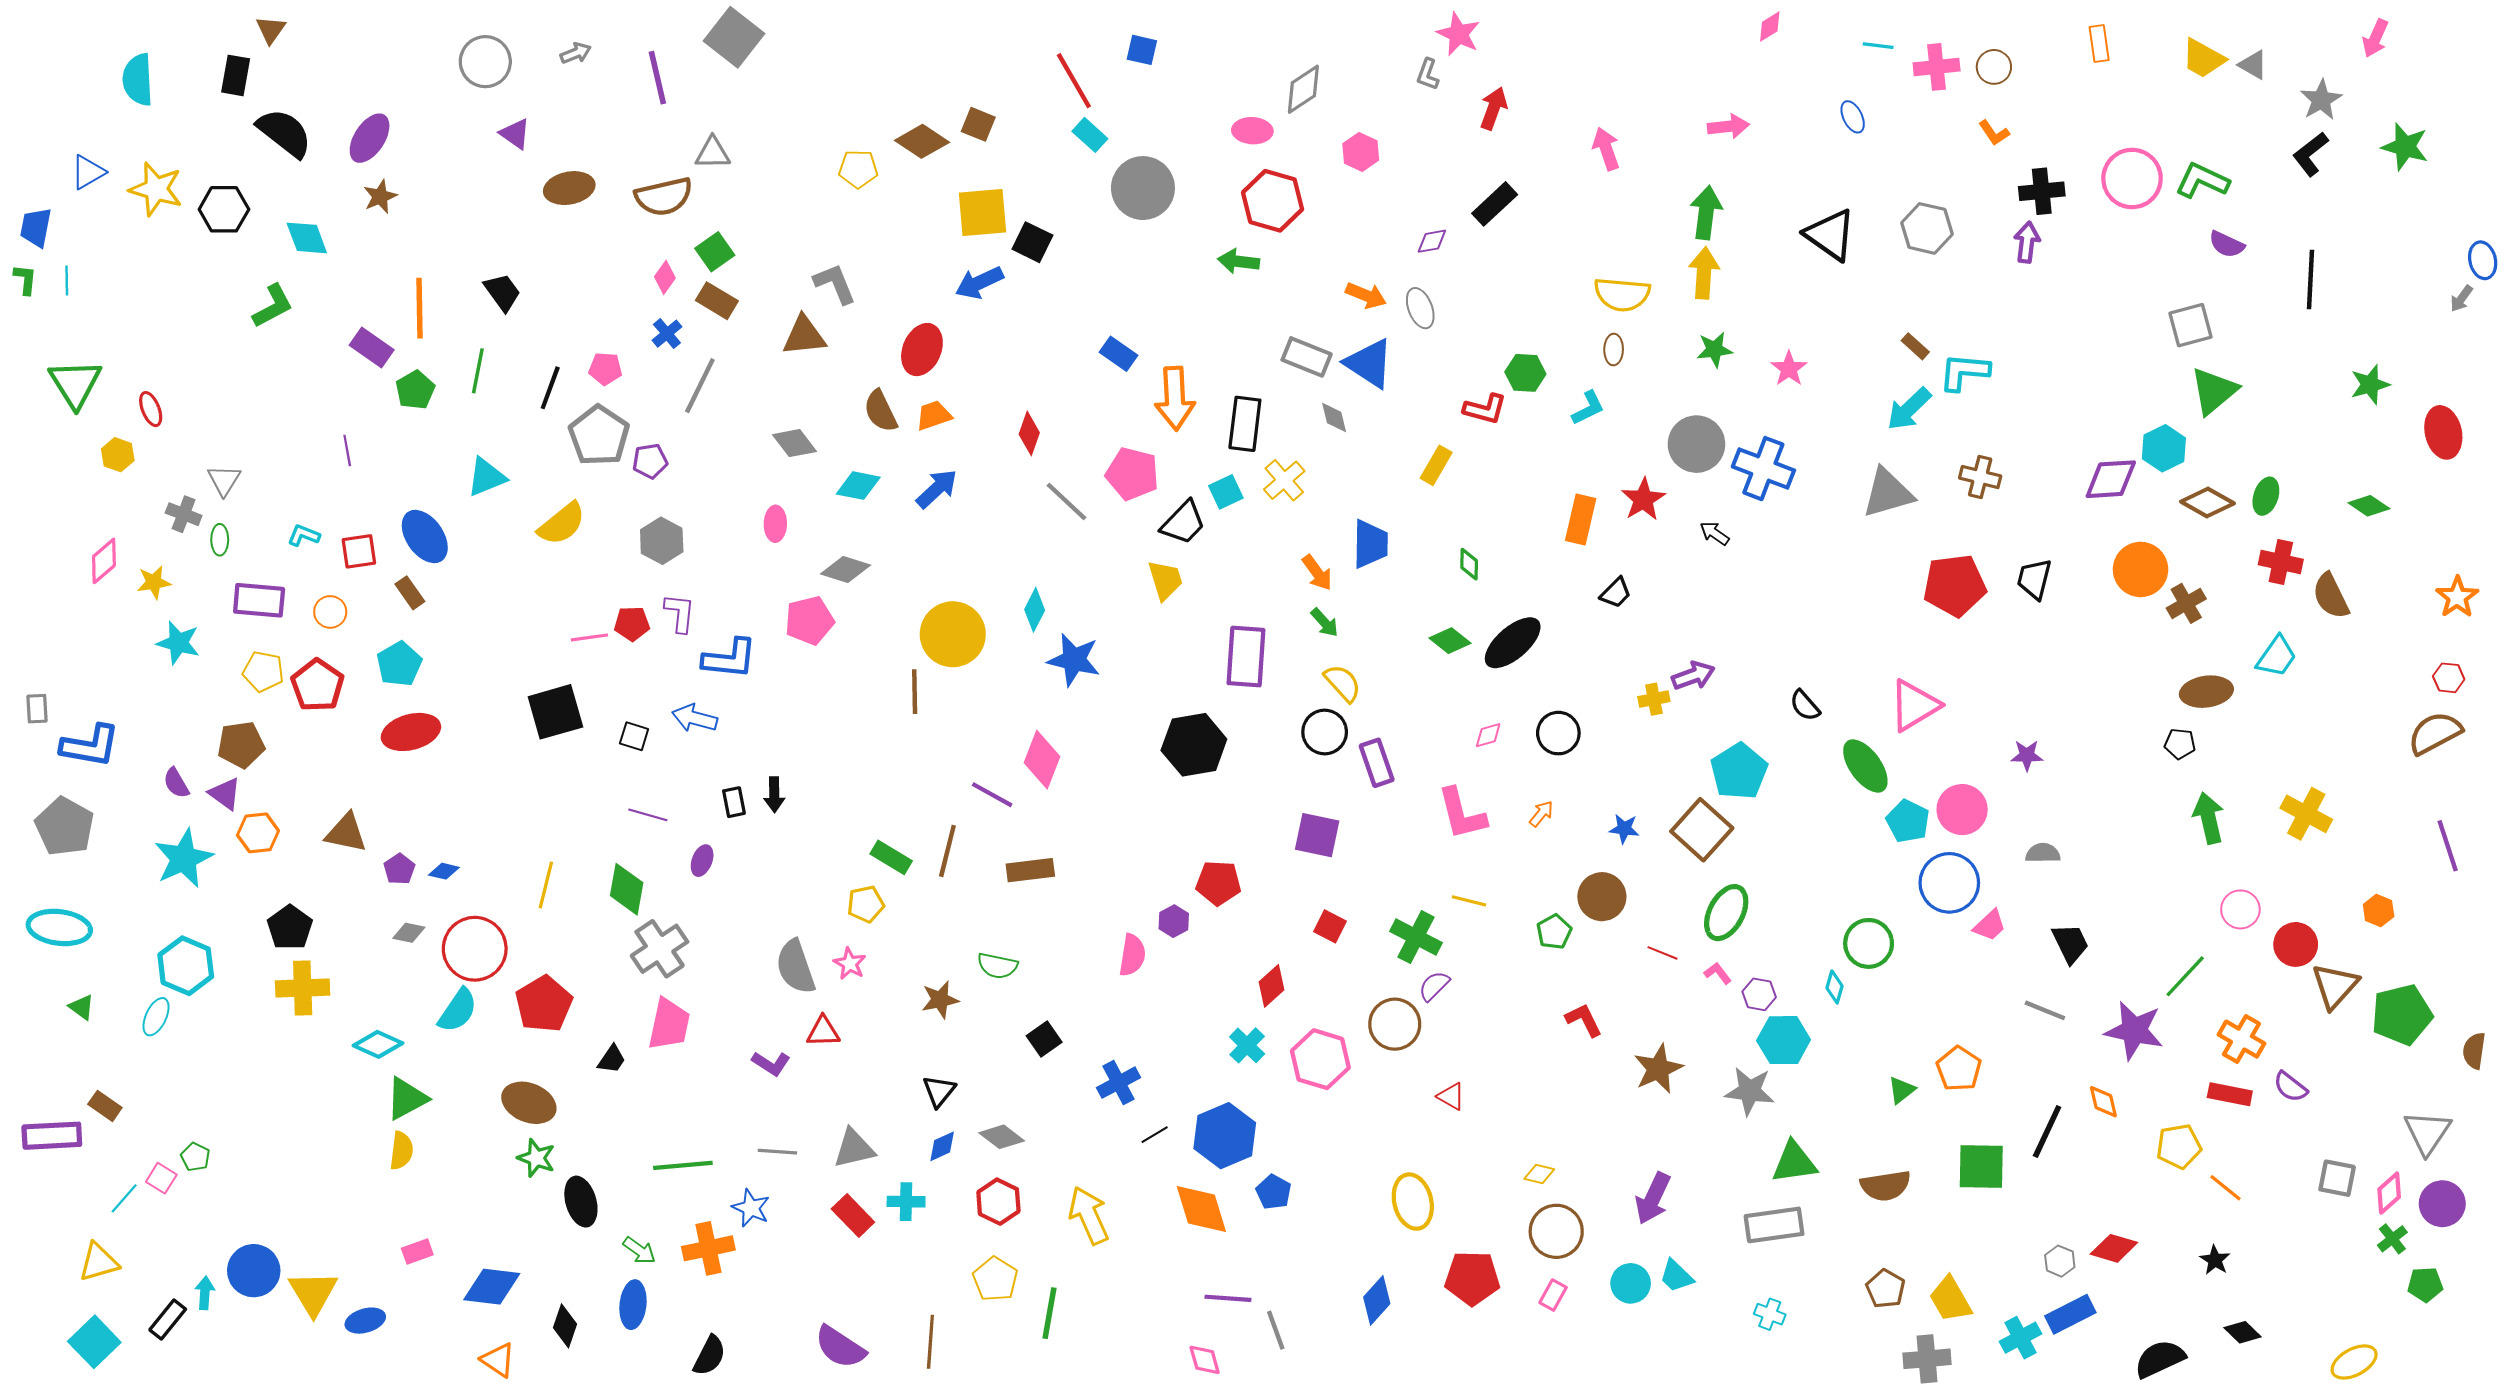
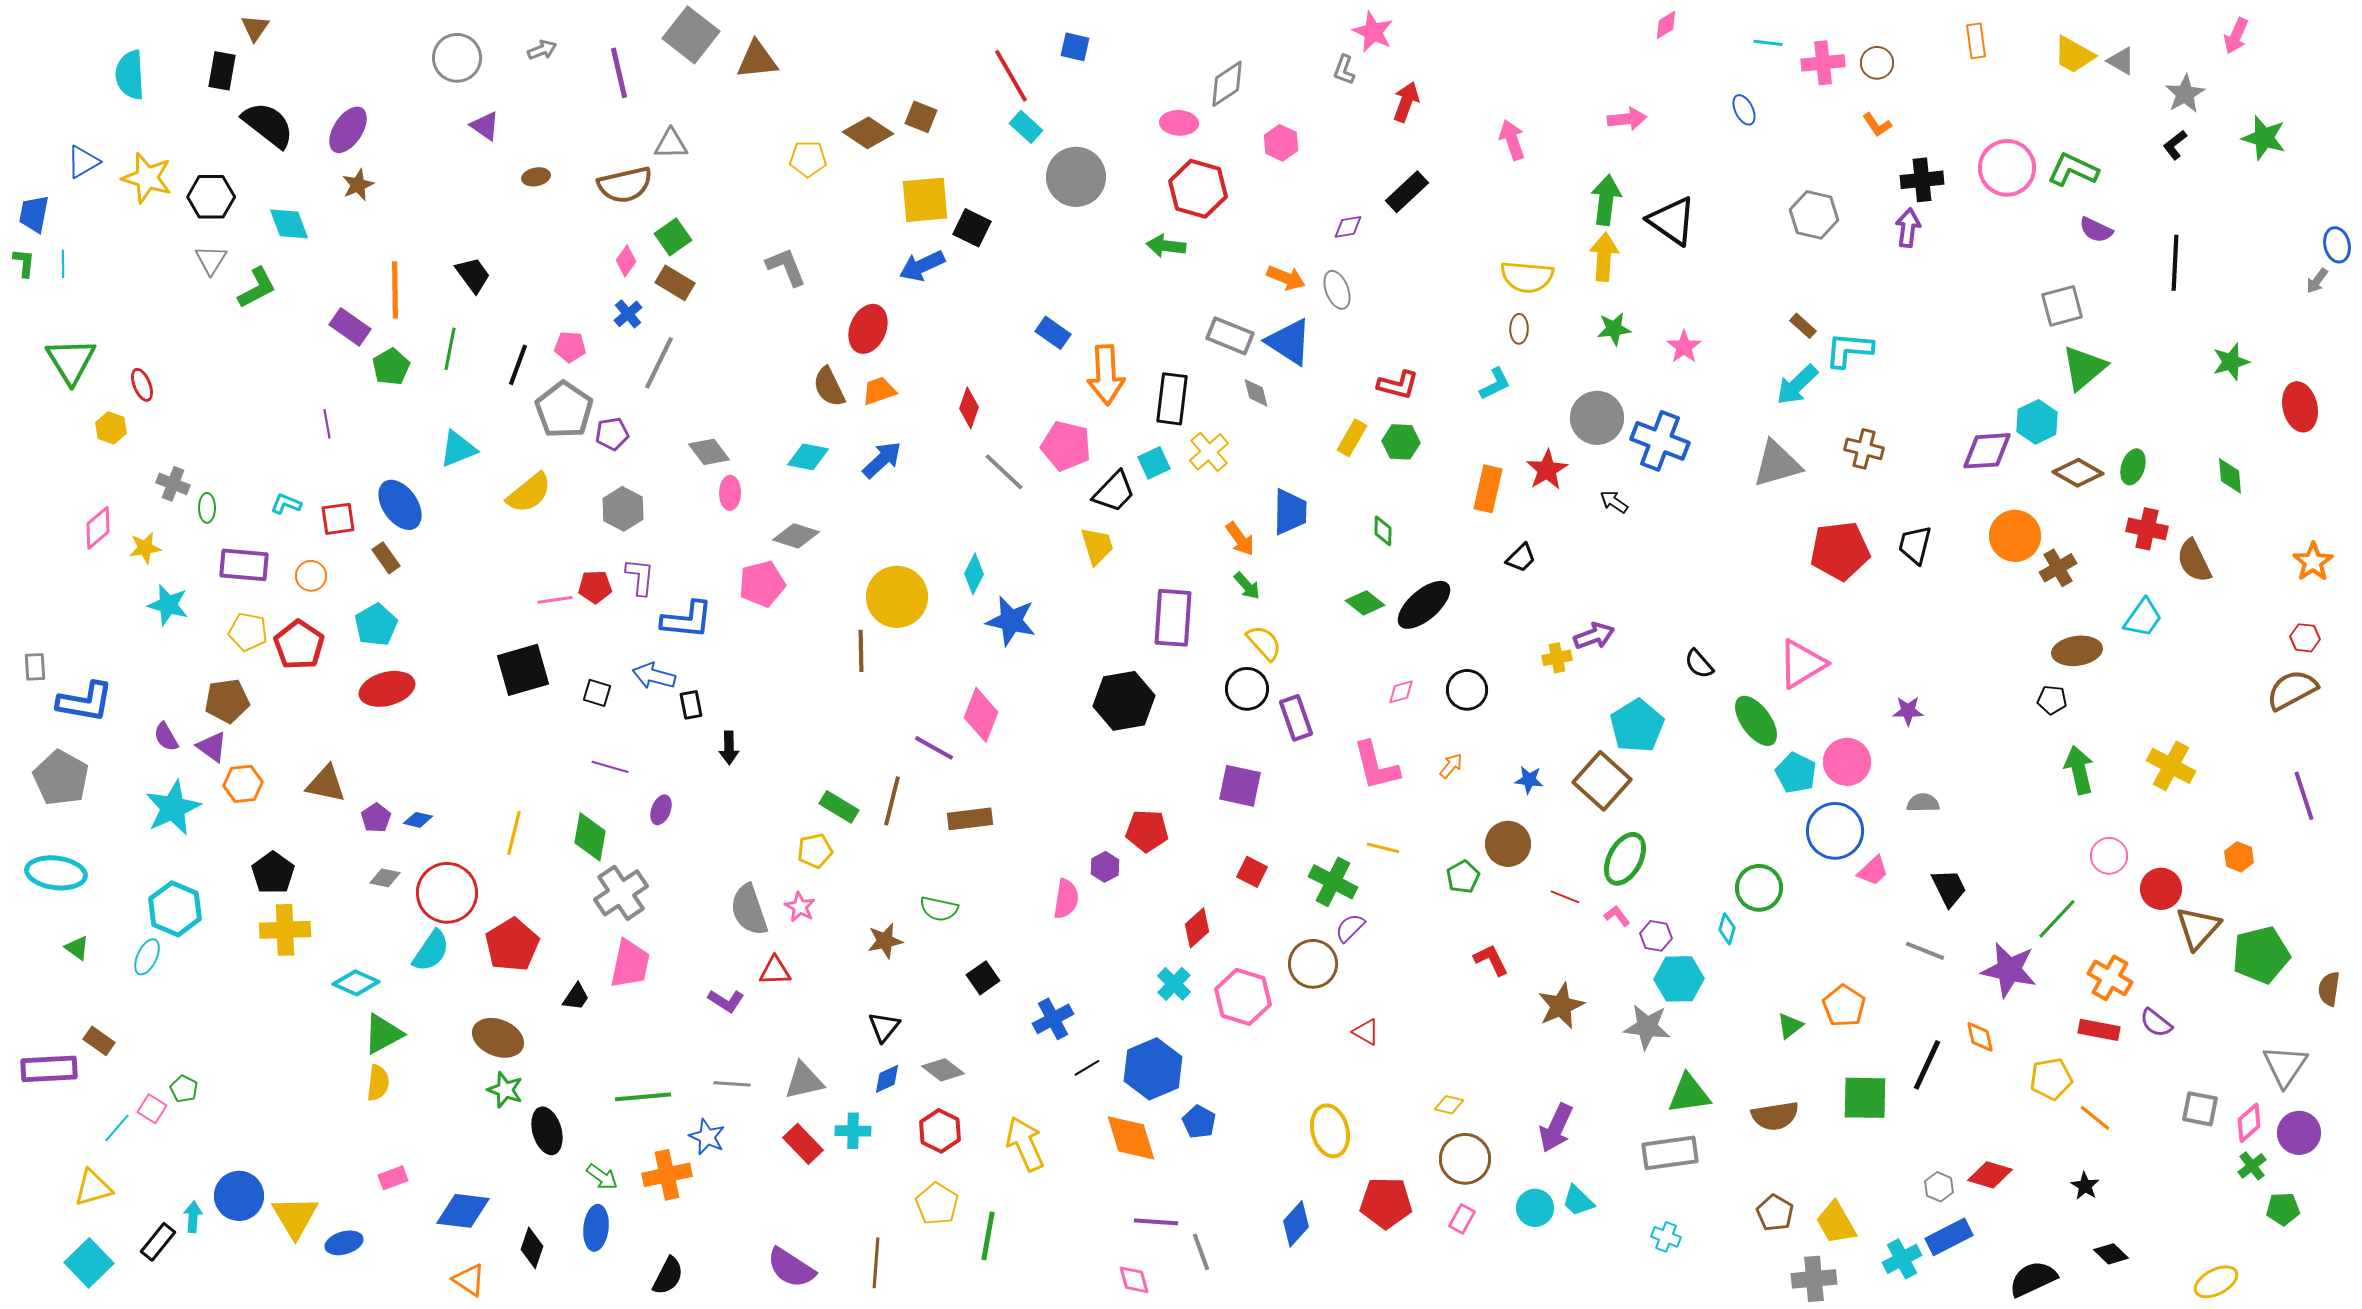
black L-shape: (2311, 154) -> (2175, 145), size x0.7
brown ellipse: (569, 188) -> (536, 177), size x0.6
black triangle: (1830, 235) -> (1672, 221), moved
brown triangle: (804, 336) -> (757, 60), moved
green hexagon: (1525, 373) -> (1401, 442), moved
gray diamond: (794, 443) -> (709, 452), moved
gray triangle: (224, 480) -> (211, 260), moved
green diamond: (2369, 506) -> (2230, 476), turned 51
black rectangle: (734, 802) -> (691, 705), moved

